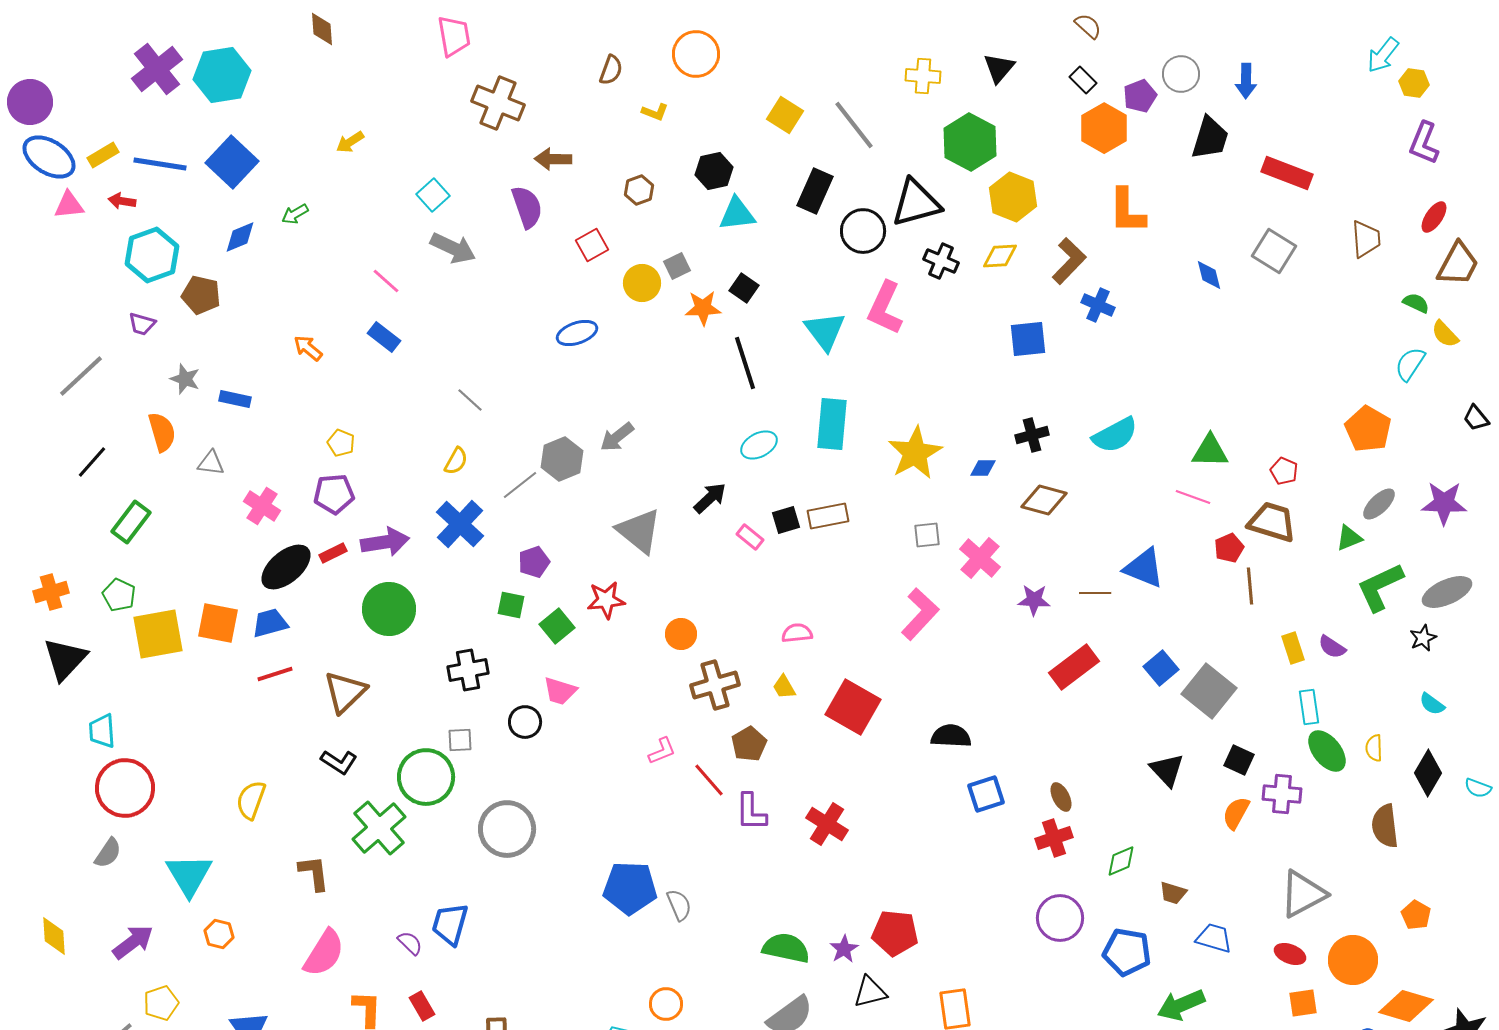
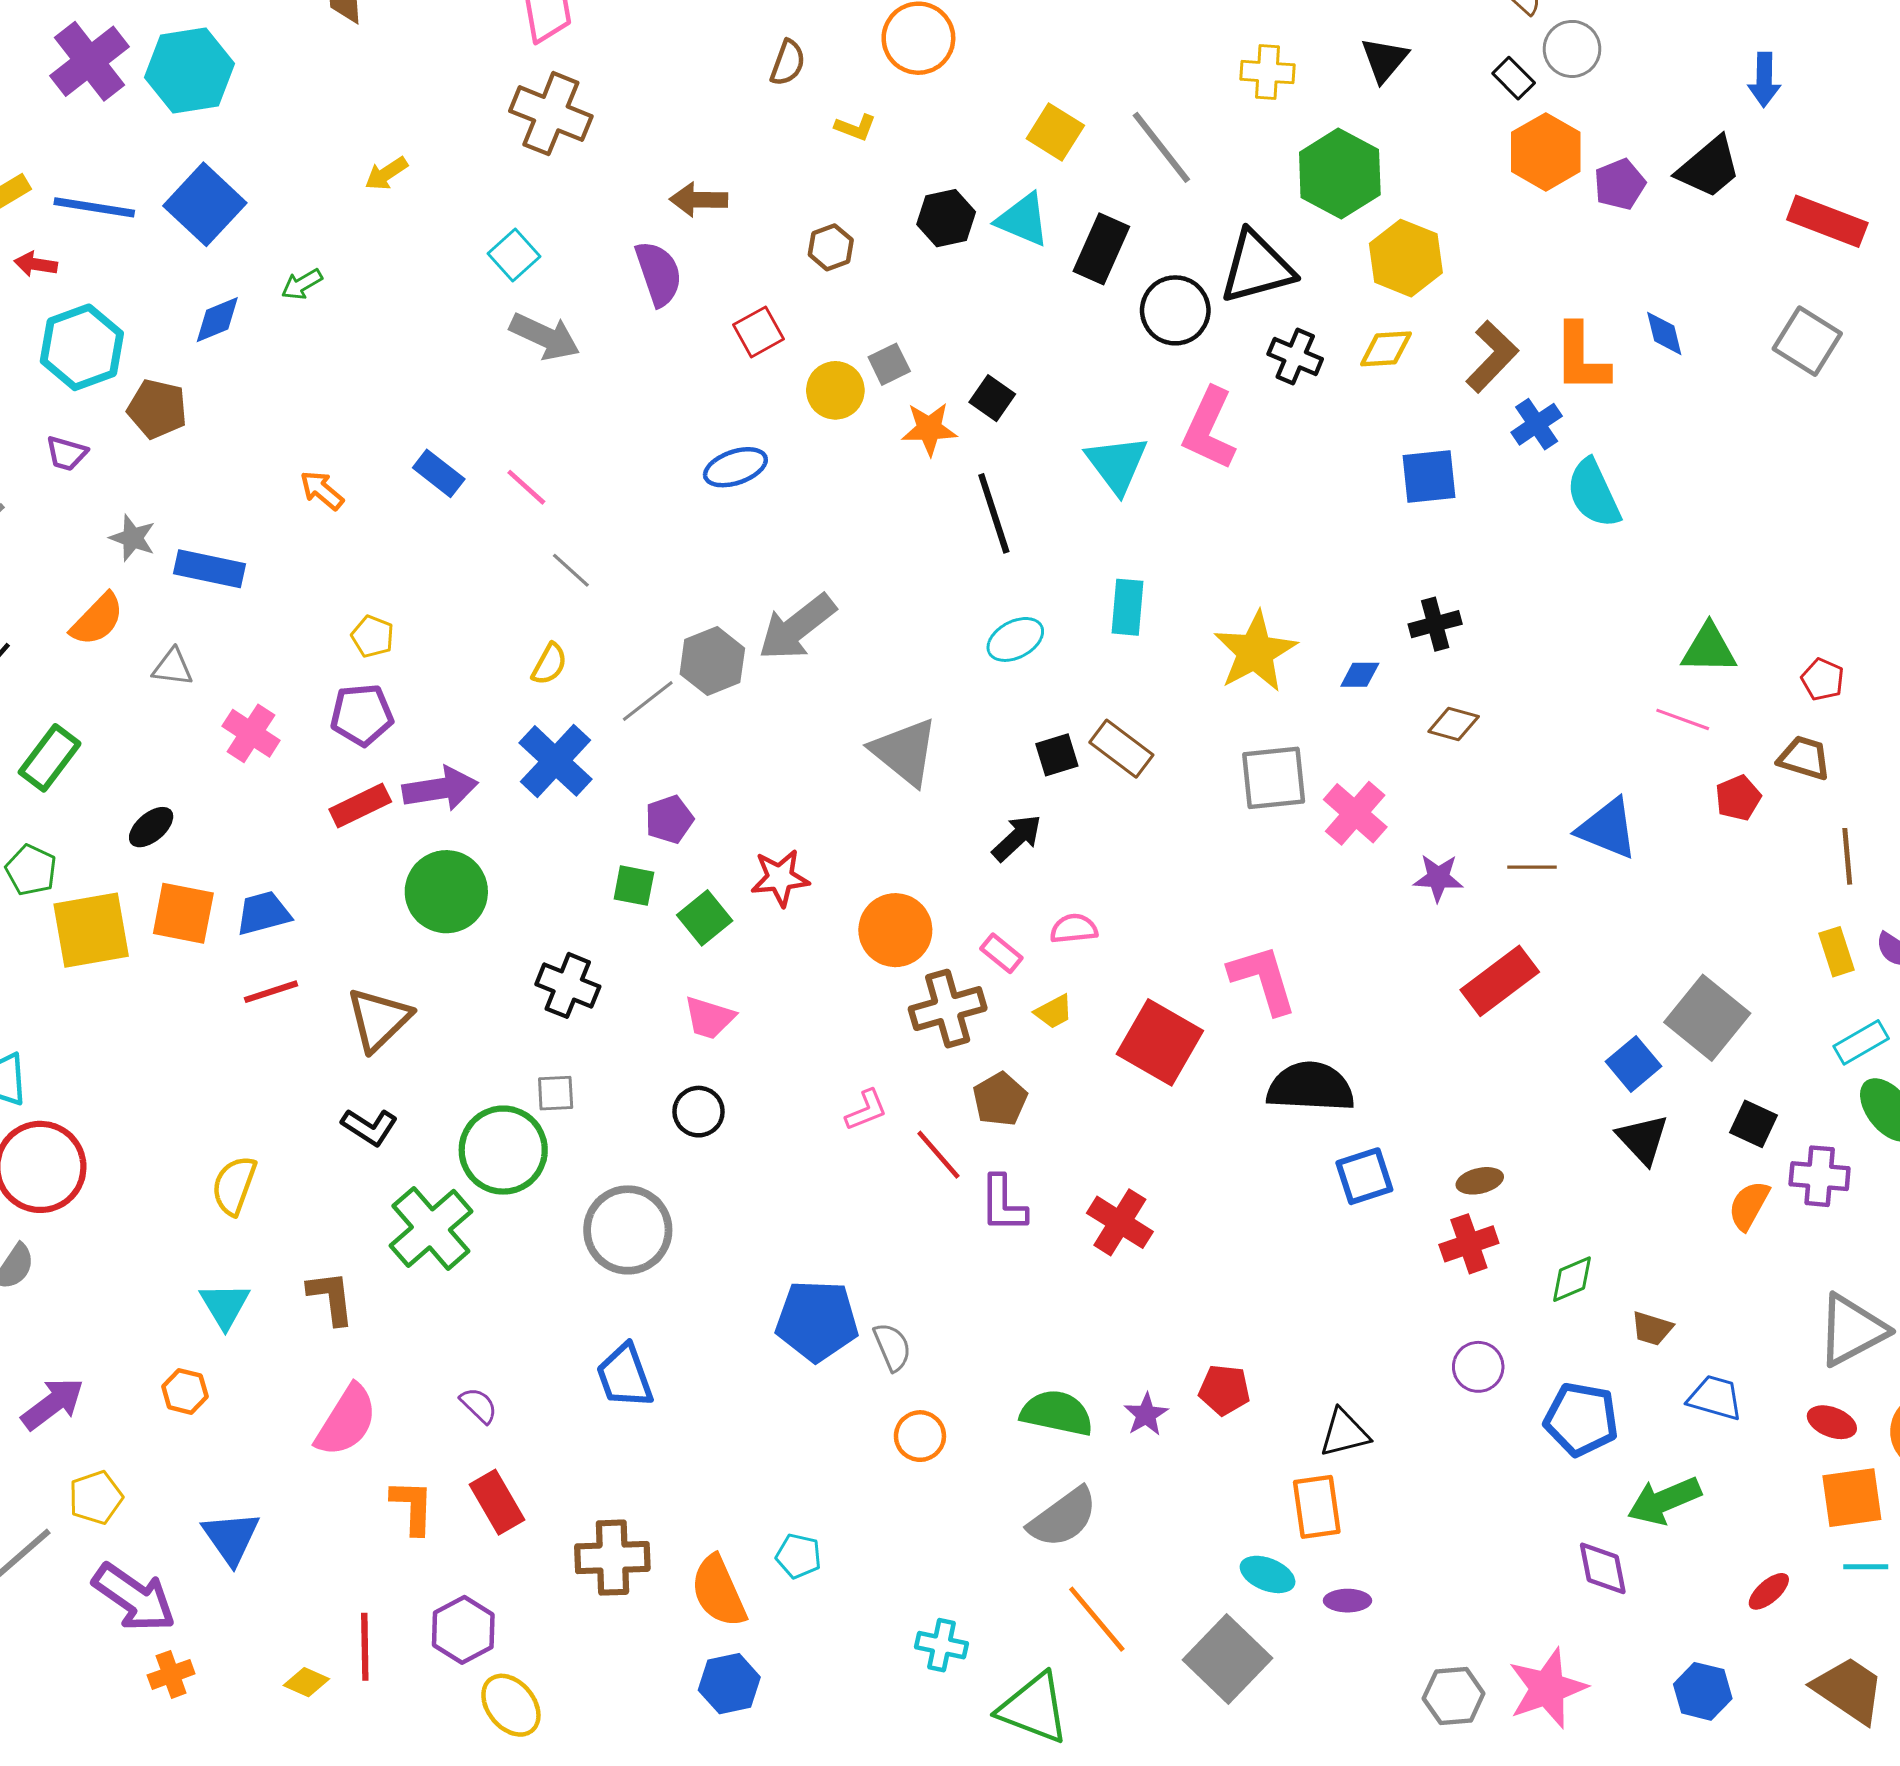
gray circle: (1181, 74) -> (1572, 49), moved
purple pentagon: (1140, 96) -> (1620, 184), moved
brown cross: (498, 103) -> (551, 114), moved
black trapezoid: (1210, 138) -> (1709, 167), turned 33
orange L-shape: (1127, 211) -> (1581, 358), moved
cyan triangle: (737, 214) -> (1023, 220), moved, turned 30
blue diamond: (1209, 275) -> (1664, 333), moved
pink line: (386, 281) -> (526, 487), moved
blue cross: (1098, 305) -> (1537, 424), turned 32
blue rectangle: (235, 399) -> (210, 569), size x1.4
cyan rectangle: (832, 424) -> (1128, 607), size x0.7
orange semicircle: (162, 432) -> (97, 619), turned 60
cyan semicircle: (1115, 435) -> (1594, 493), moved, turned 93
gray arrow: (617, 437) -> (797, 627), size x1.5
black arrow: (710, 498) -> (1017, 838), moved
brown diamond: (1044, 500) -> (1454, 724), size x0.7
brown rectangle: (828, 516) -> (1121, 749), turned 48
brown trapezoid: (1272, 522) -> (1804, 758), size x0.7
gray triangle: (639, 531) -> (905, 752), moved
gray square: (927, 535) -> (1274, 778), size x1.6
pink rectangle: (750, 537) -> (1001, 953), moved
red rectangle: (333, 553) -> (360, 806), size x1.4
black ellipse: (286, 567) -> (151, 827), moved, size x0.6
brown line: (1250, 586) -> (1847, 856), moved
pink L-shape: (920, 614) -> (1263, 979), moved, turned -60
orange circle: (681, 634) -> (895, 930), size x1.5
blue square: (1161, 668) -> (1634, 1064), moved
black cross: (468, 670) -> (568, 985), turned 33
yellow trapezoid: (784, 687) -> (1054, 1012), turned -88
cyan rectangle: (1309, 707) -> (1861, 1042), turned 68
black circle: (525, 722) -> (699, 1112), moved
black semicircle: (951, 736) -> (1311, 1087), size x1.4
brown ellipse: (1061, 797) -> (1480, 1181), turned -76
cyan triangle: (189, 875) -> (225, 1305), moved, size x0.7
purple circle: (1060, 918) -> (1478, 1367), size x0.7
blue trapezoid: (450, 924) -> (625, 1376), moved, turned -36
red pentagon: (895, 933) -> (1224, 1390), size x0.7
black triangle: (870, 992) -> (1344, 1433), moved
orange square: (1303, 1003) -> (1852, 1498), size x1.4
orange circle: (666, 1004) -> (920, 1436), moved
red rectangle: (422, 1006) -> (497, 1502), size x1.4

